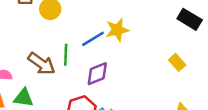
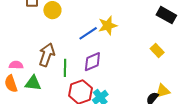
green line: (66, 55) -> (65, 68), moved
brown arrow: (41, 64) -> (47, 55), turned -105

